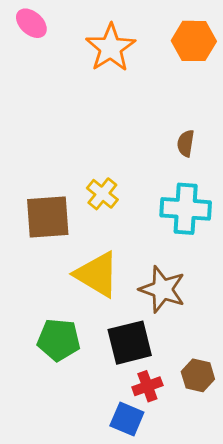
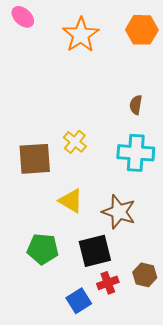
yellow triangle: (97, 274) -> (71, 201), size x0.7
blue square: (127, 419) -> (79, 301), moved, turned 35

